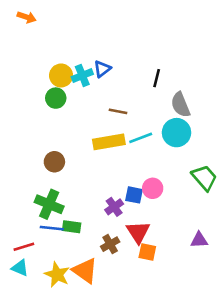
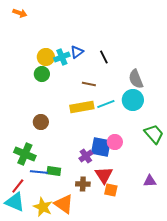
black line: (157, 78) -> (104, 57), moved, turned -40
blue square: (134, 195) -> (101, 147), size x1.5
green cross: (49, 204) -> (25, 154), moved
brown cross: (110, 244) -> (83, 184), turned 32
red line: (24, 247) -> (18, 186), turned -35
cyan triangle: (20, 268) -> (15, 202), size x1.5

